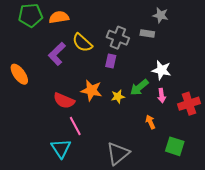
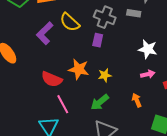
green arrow: (139, 87) -> (100, 102), moved
pink arrow: (162, 96) -> (148, 74), turned -96

